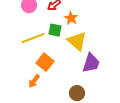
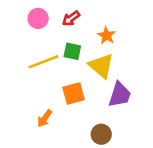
orange star: (71, 18) -> (106, 36), moved
orange square: (45, 62) -> (74, 93), moved, turned 36

